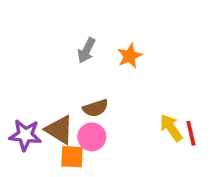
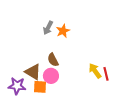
orange star: (130, 56) -> (63, 31), moved
brown semicircle: (95, 108) -> (53, 60), turned 80
purple star: (25, 135) -> (17, 86), moved

